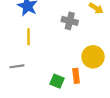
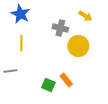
yellow circle: (93, 57) -> (78, 46), moved
orange rectangle: (76, 76) -> (66, 80), turned -32

